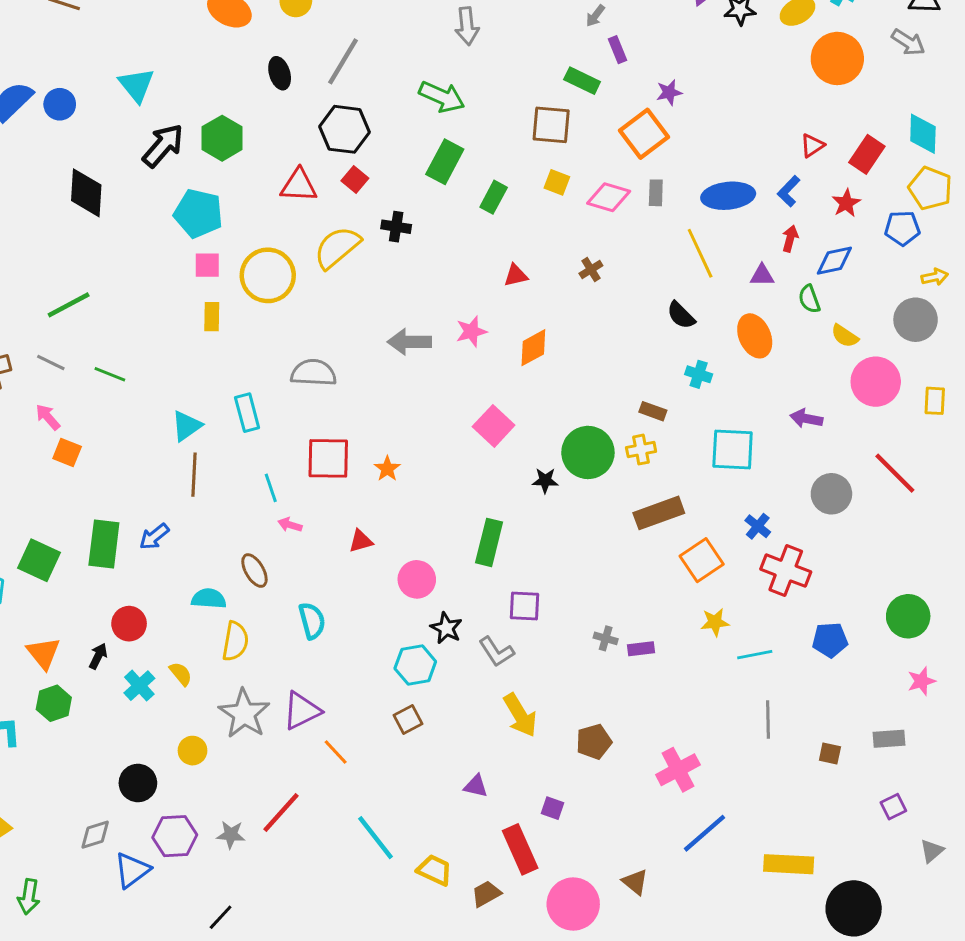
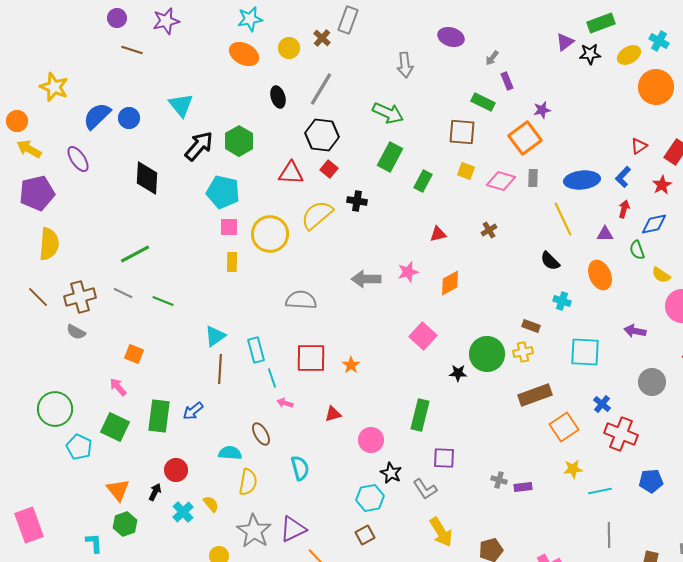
cyan rectangle: (247, 413) -> (256, 350), moved
pink arrow: (48, 417) -> (118, 387), moved

